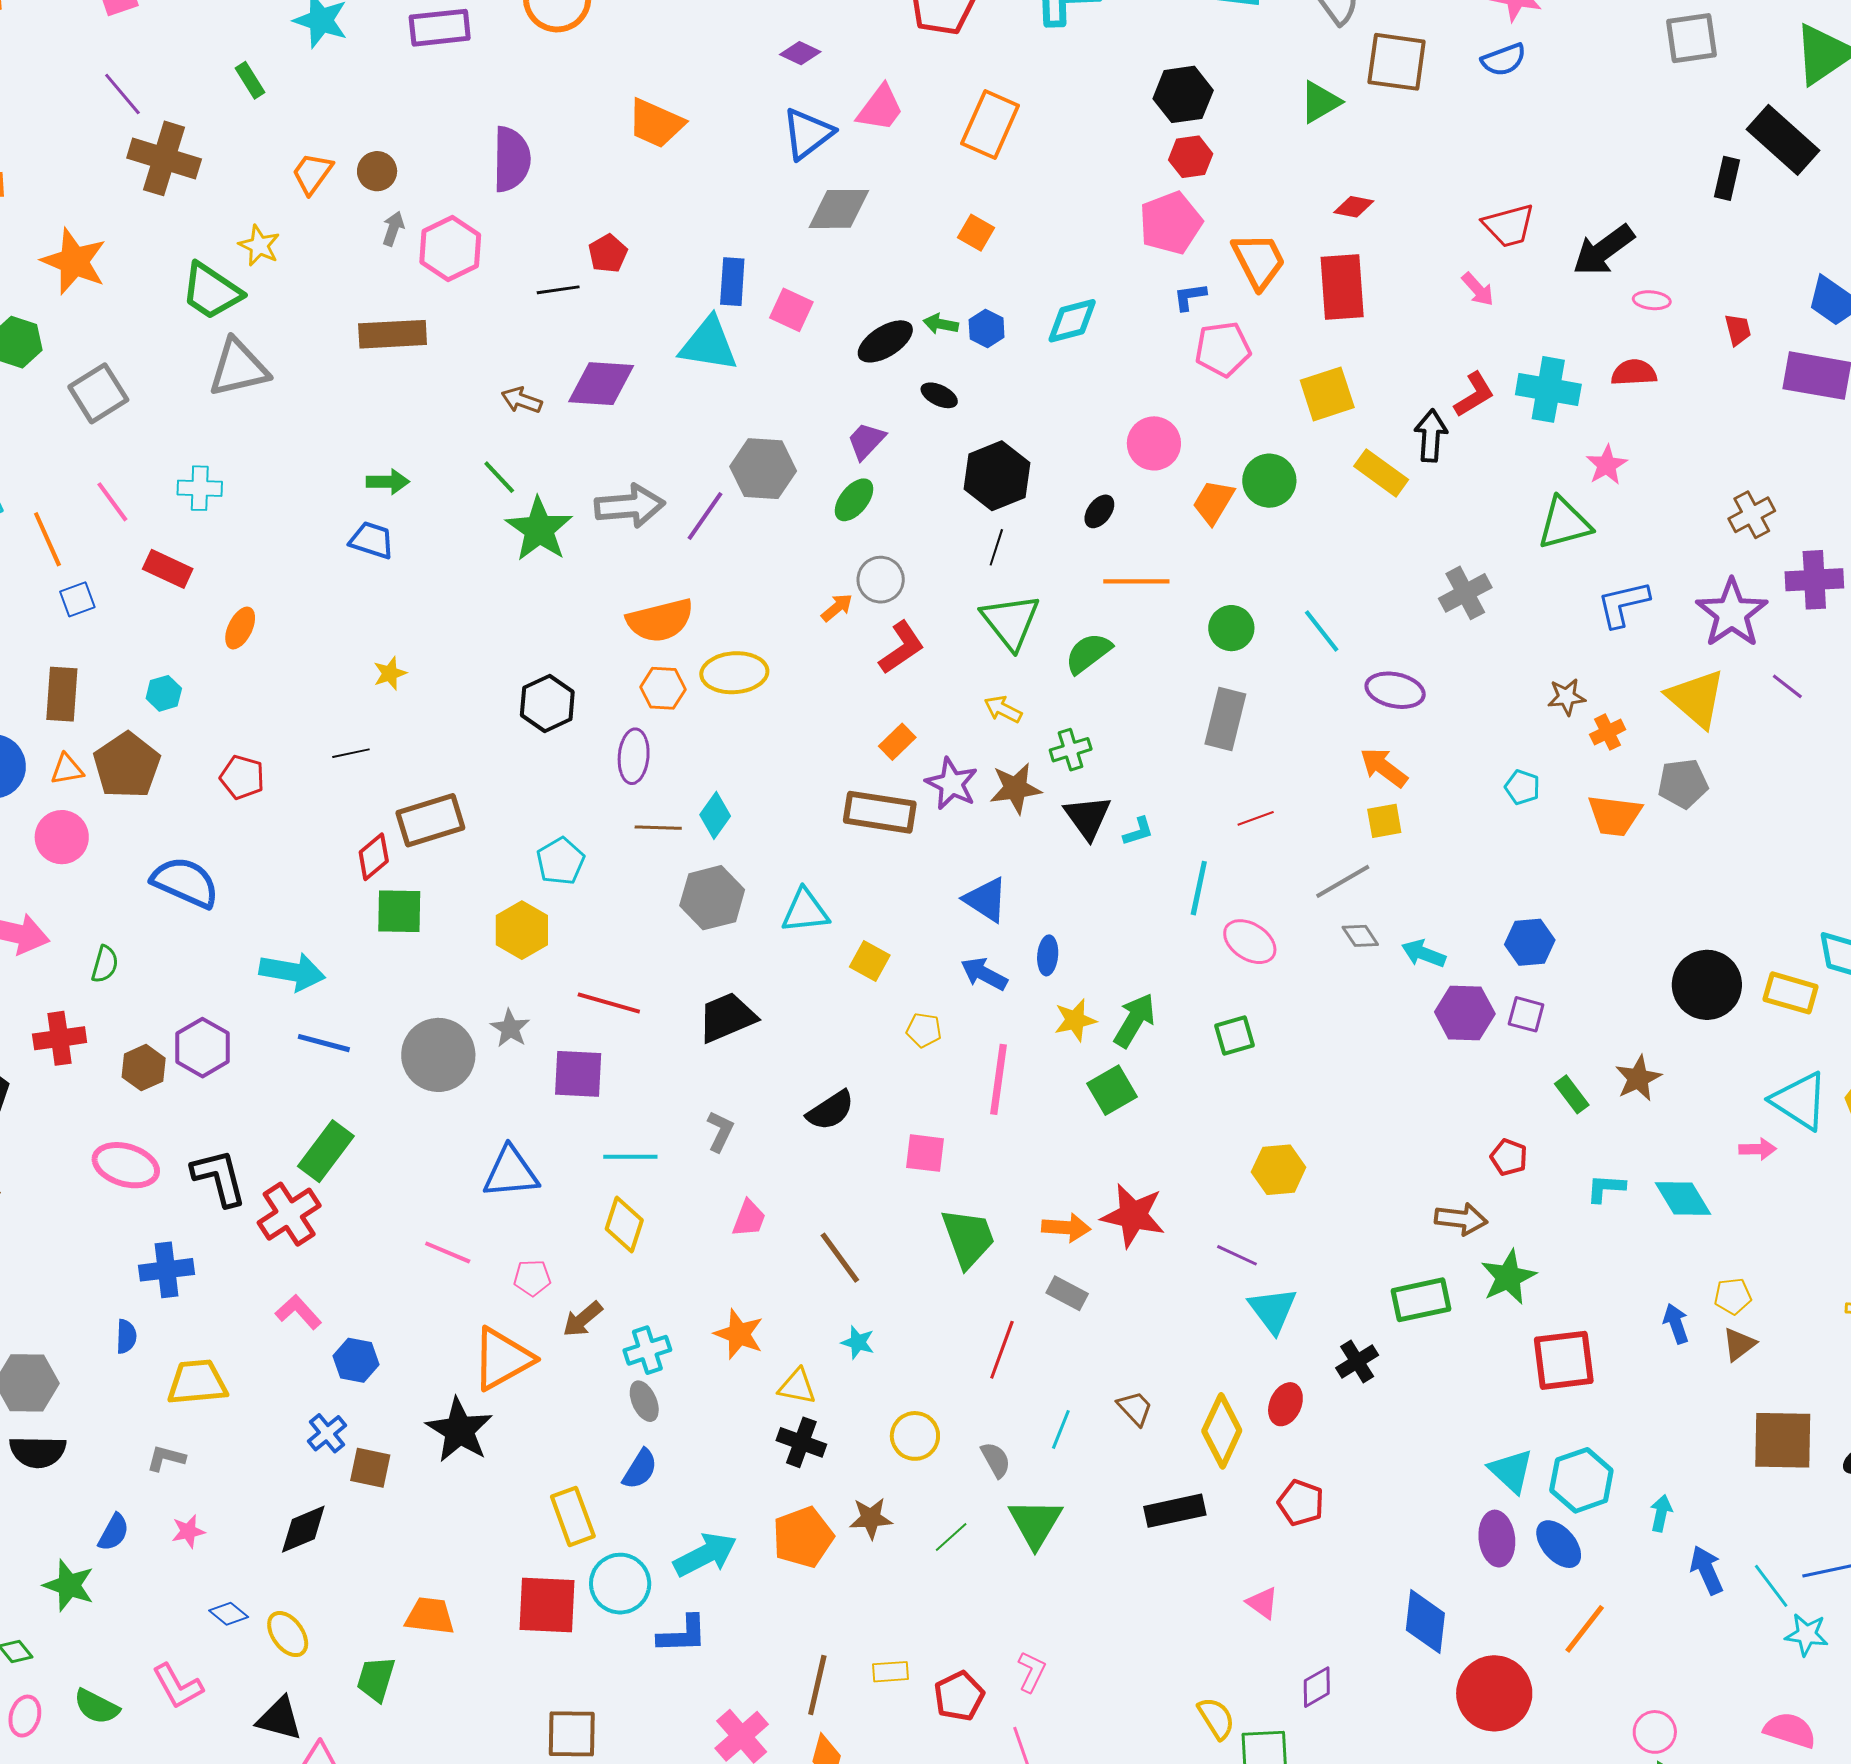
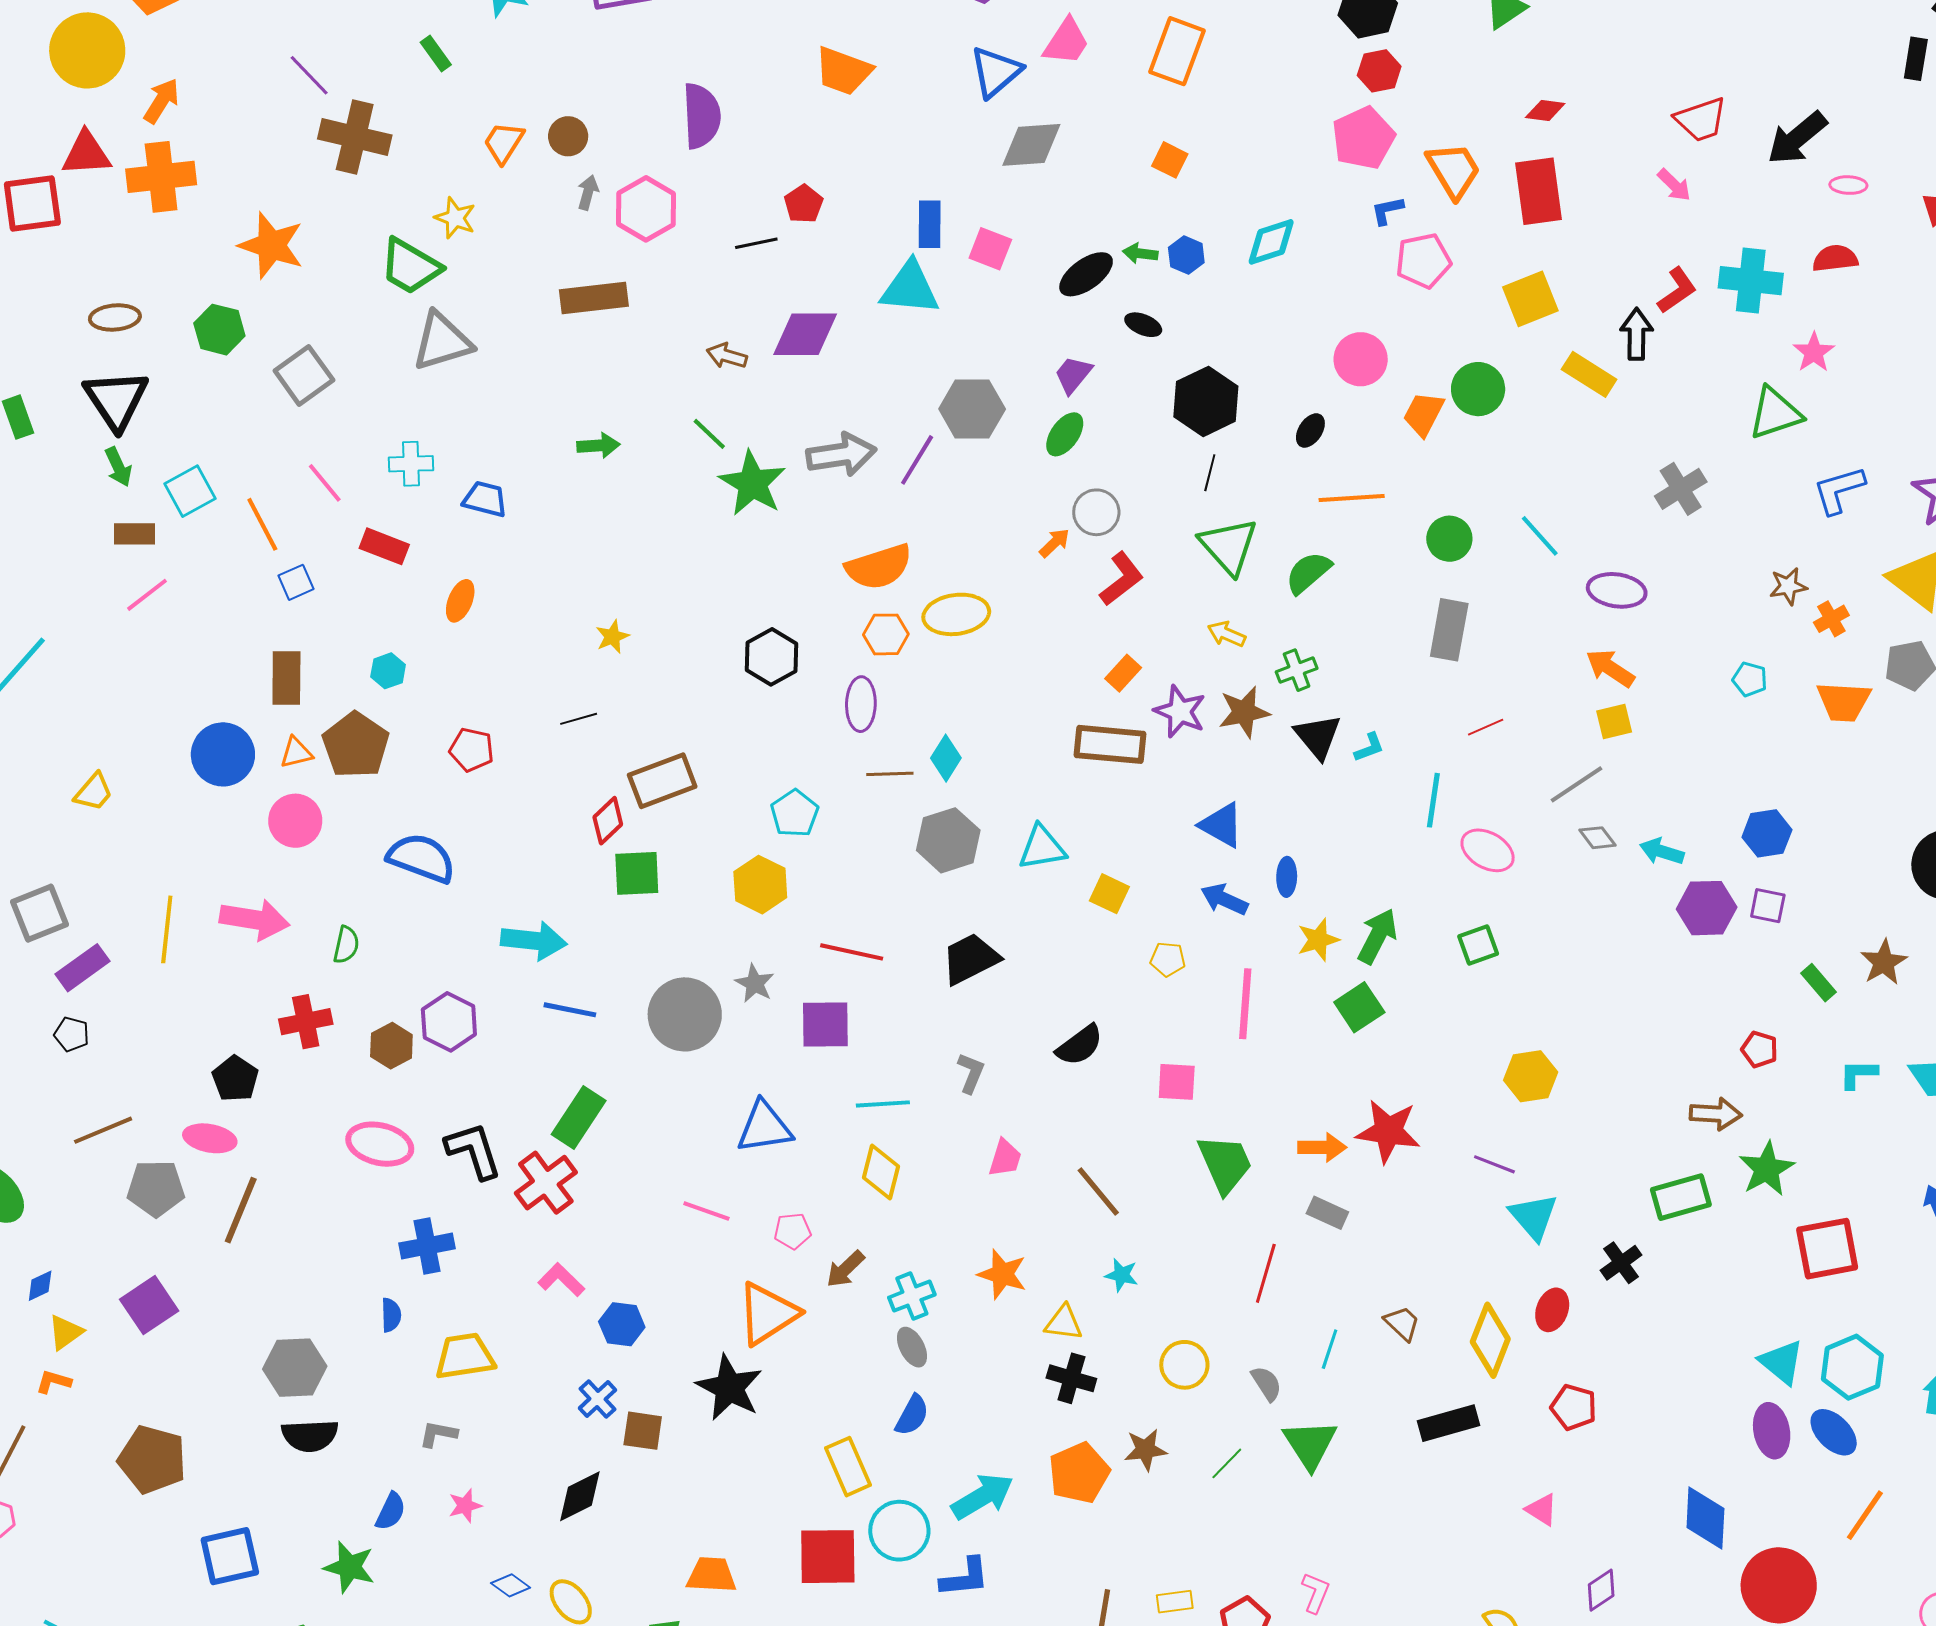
blue trapezoid: (372, 540) -> (485, 499), moved

